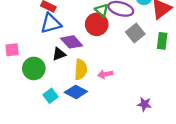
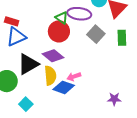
purple diamond: (72, 42) -> (53, 56), moved
black triangle: (59, 54) -> (28, 64), size x1.6
blue diamond: (76, 92) -> (64, 87), moved

